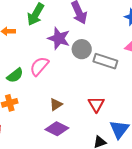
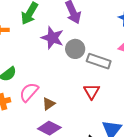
pink semicircle: (39, 66) -> (29, 92), moved
red triangle: (96, 104) -> (92, 91), moved

